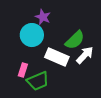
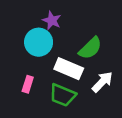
white arrow: (85, 55) -> (102, 82), moved
green trapezoid: (38, 81) -> (63, 95), moved, turned 45

